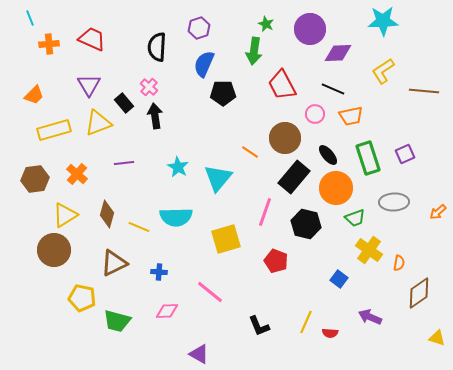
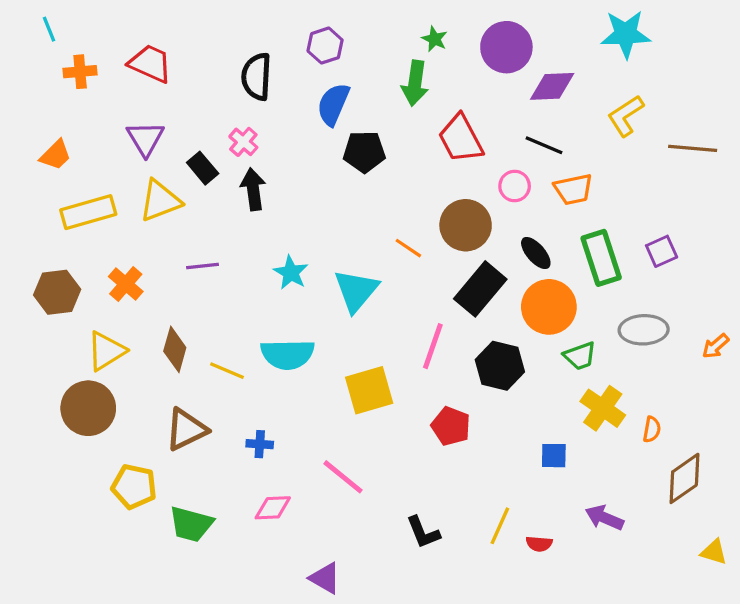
blue square: (339, 279) -> (554, 456), turned -36

